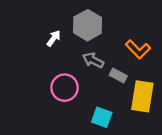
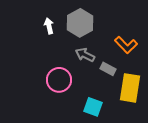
white arrow: (54, 38) -> (49, 26), moved, turned -49

